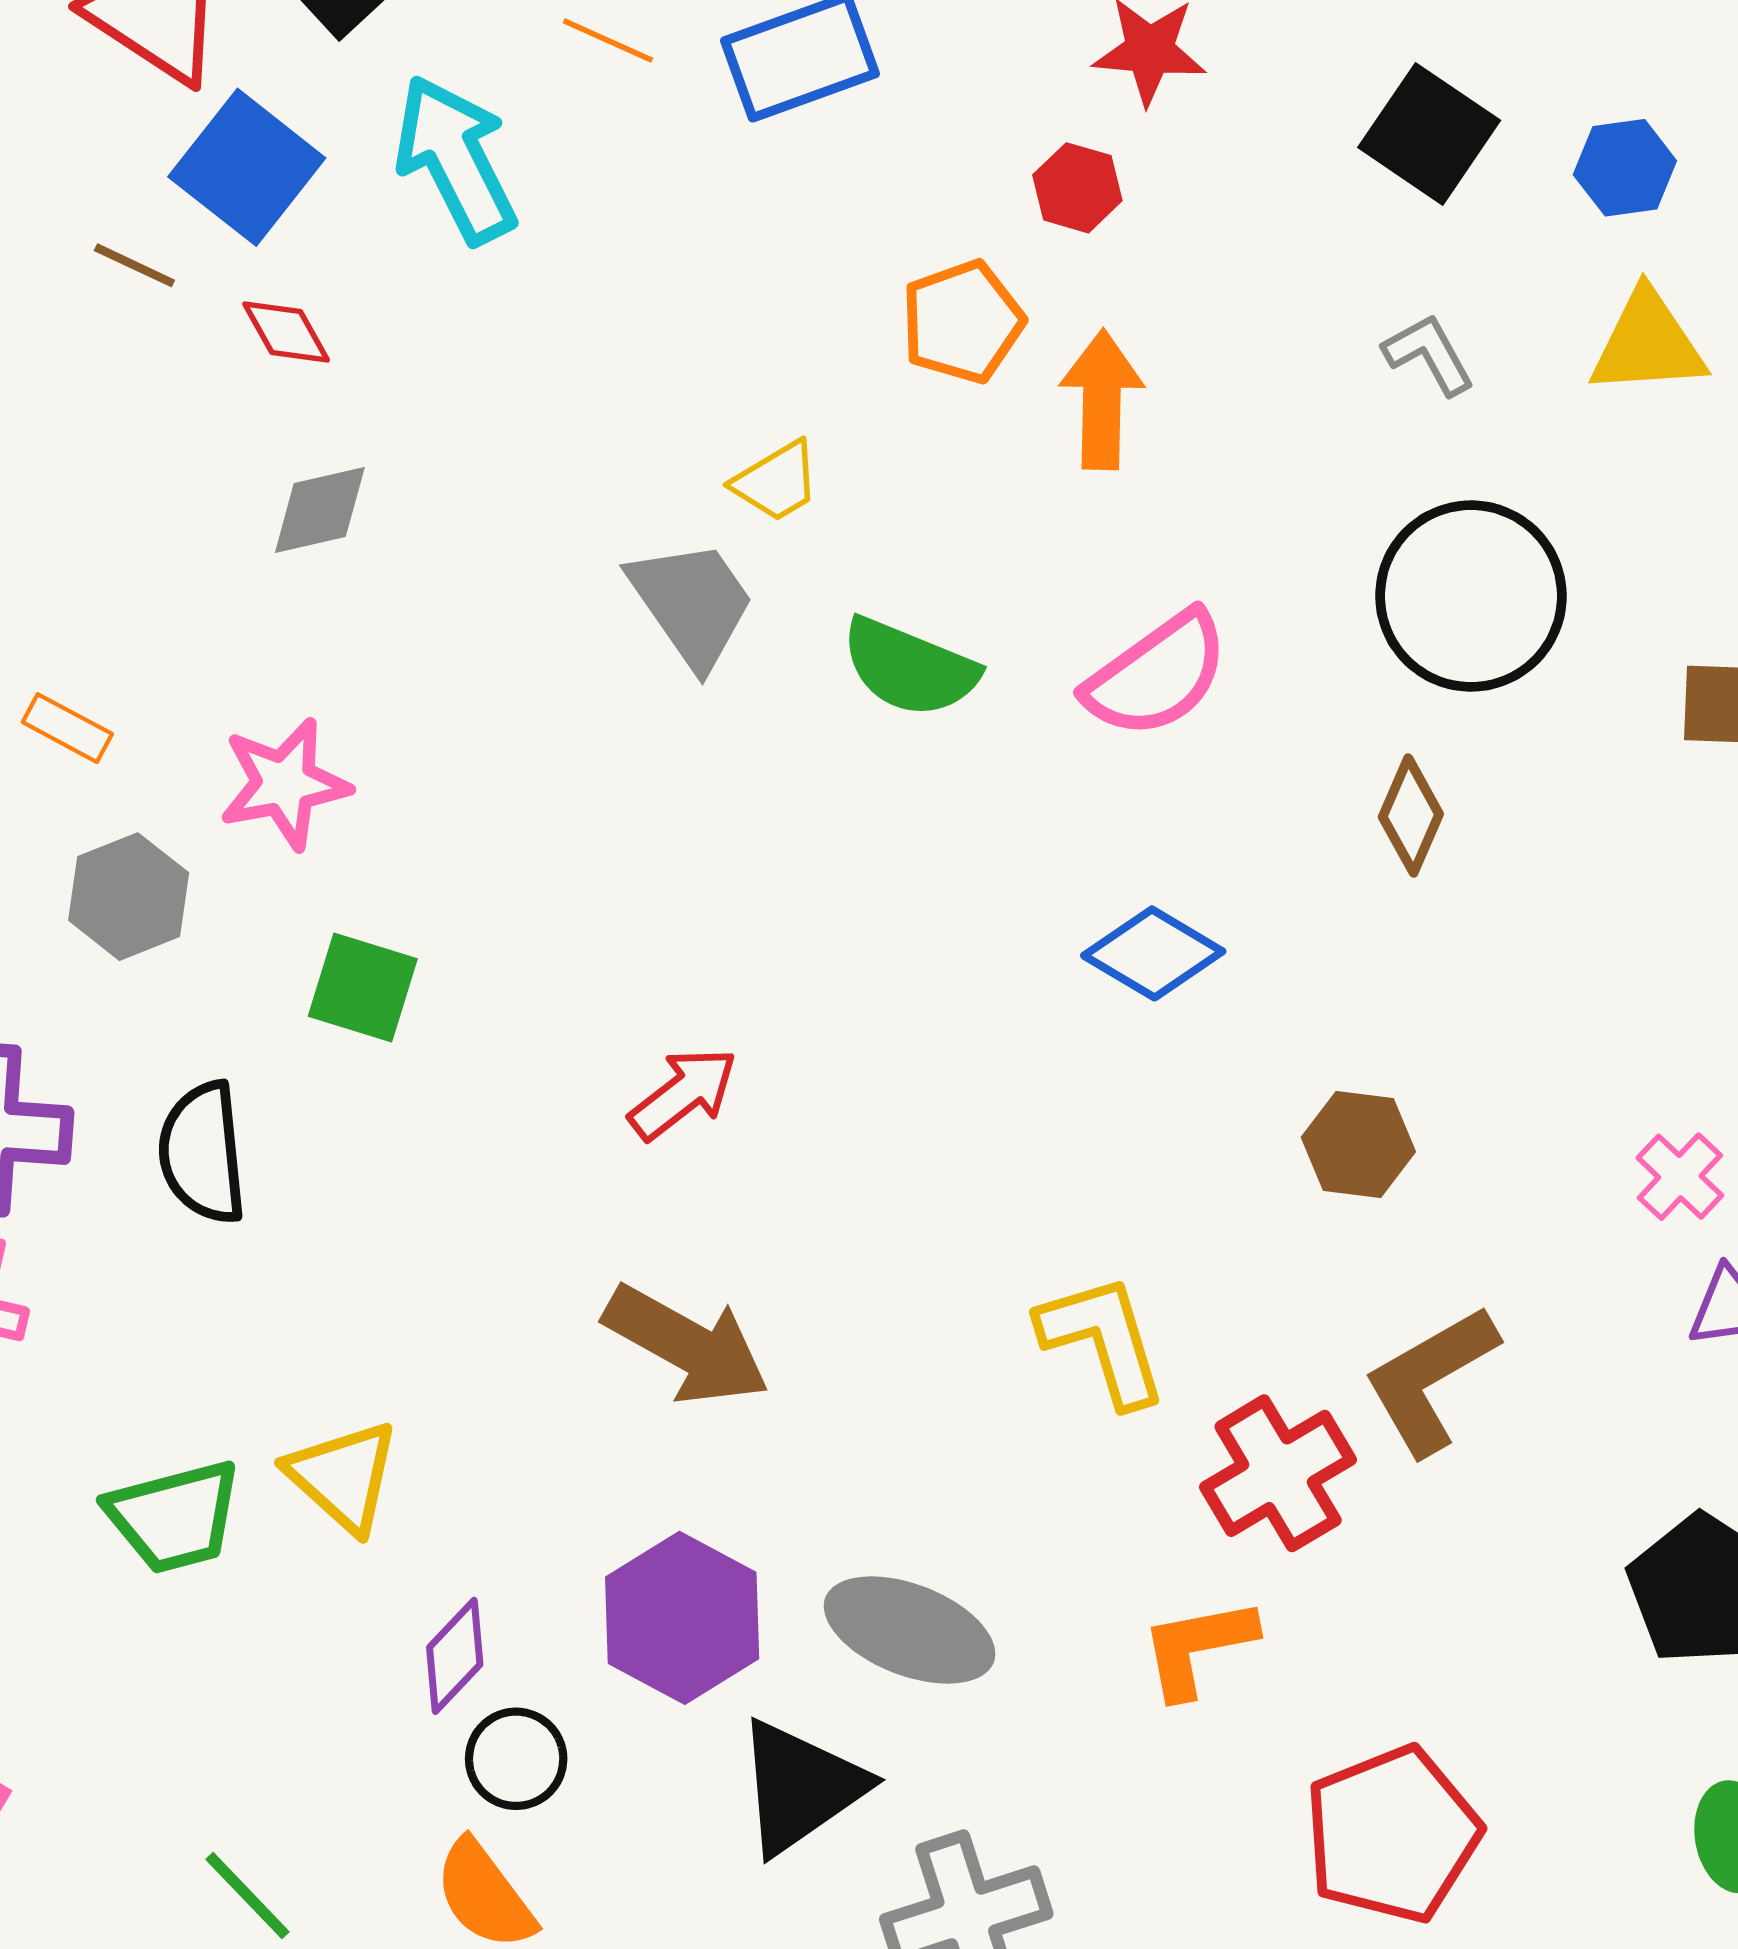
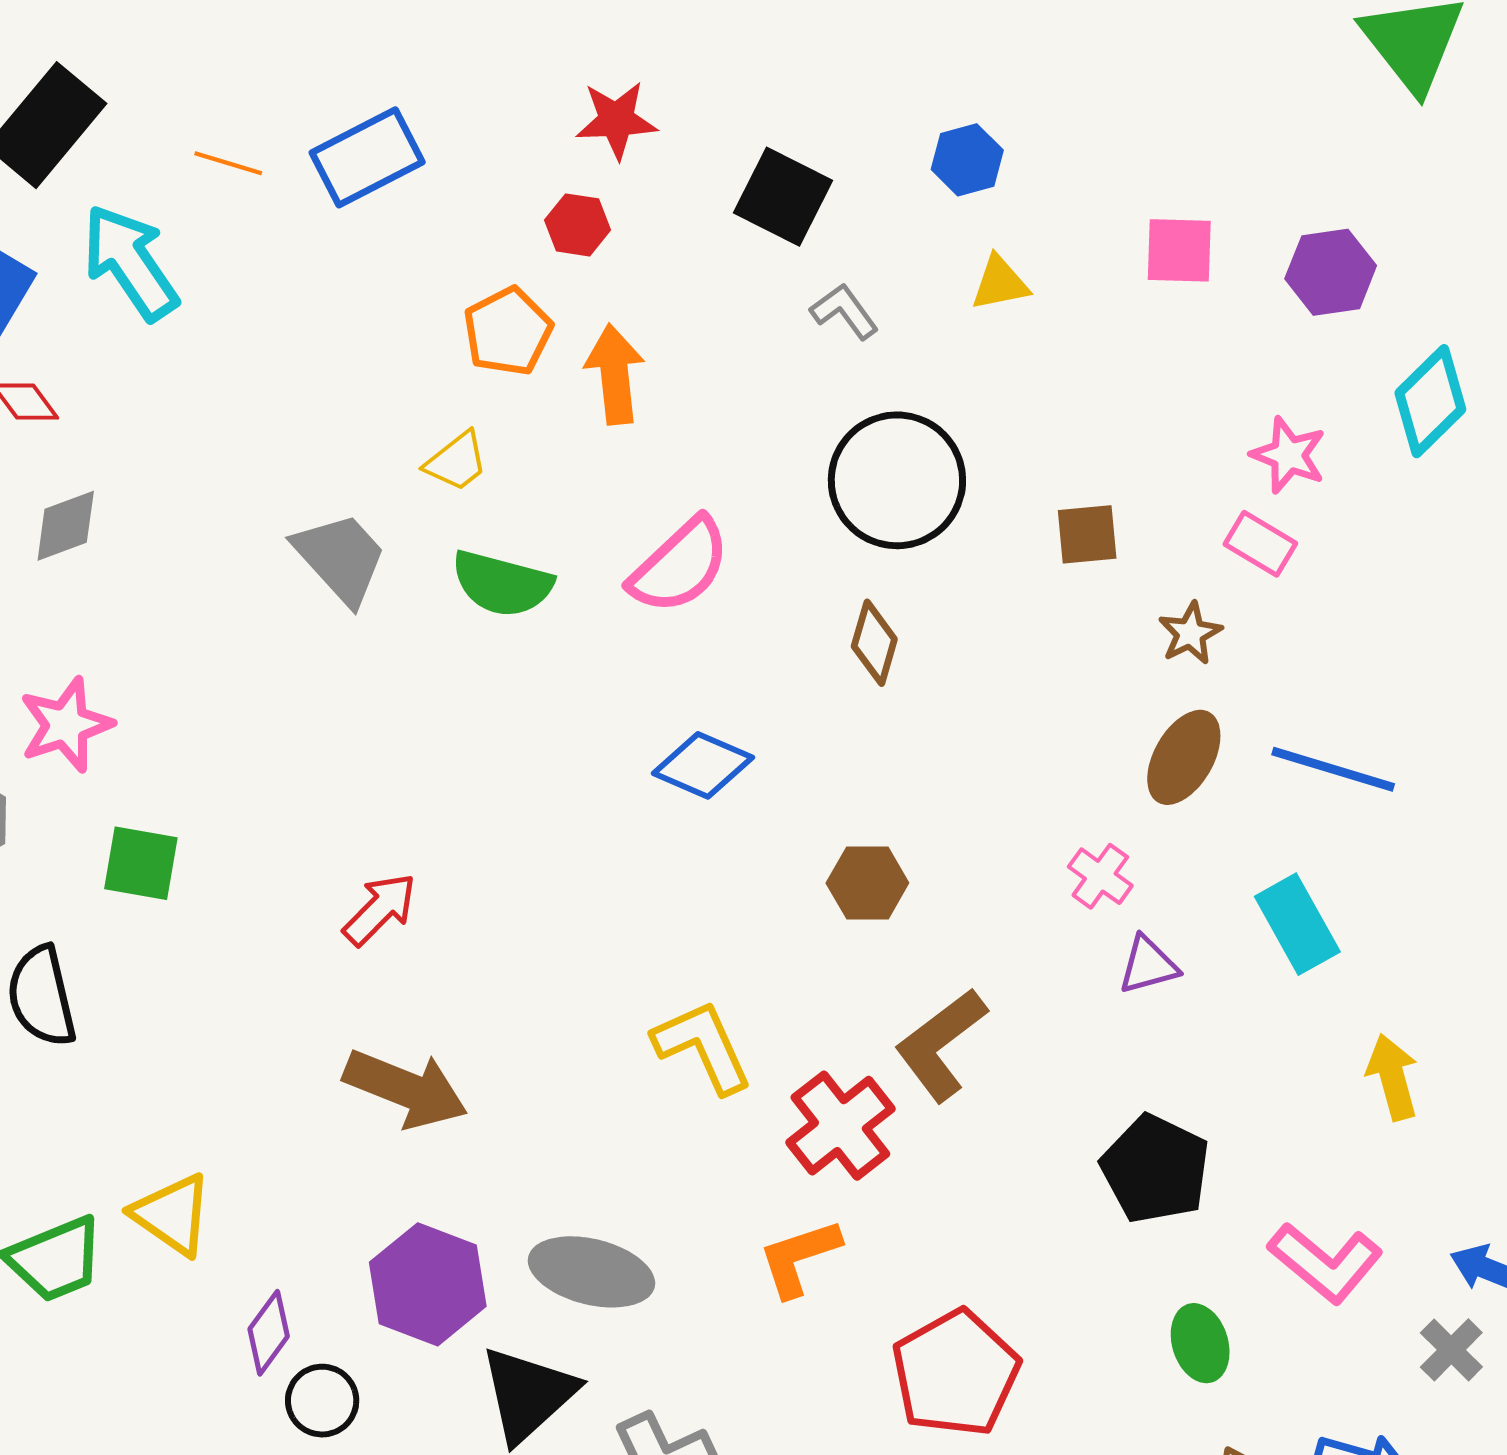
black square: (1429, 134) -> (783, 197), moved
yellow triangle: (1648, 343) -> (1000, 283), size x0.7
yellow trapezoid: (776, 481) -> (456, 462), moved

